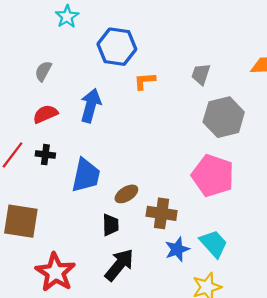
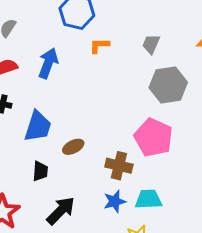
brown cross: (162, 213) -> (119, 166), moved
black trapezoid: (111, 225) -> (40, 171), moved
cyan trapezoid: (214, 244) -> (148, 199), turned -56

